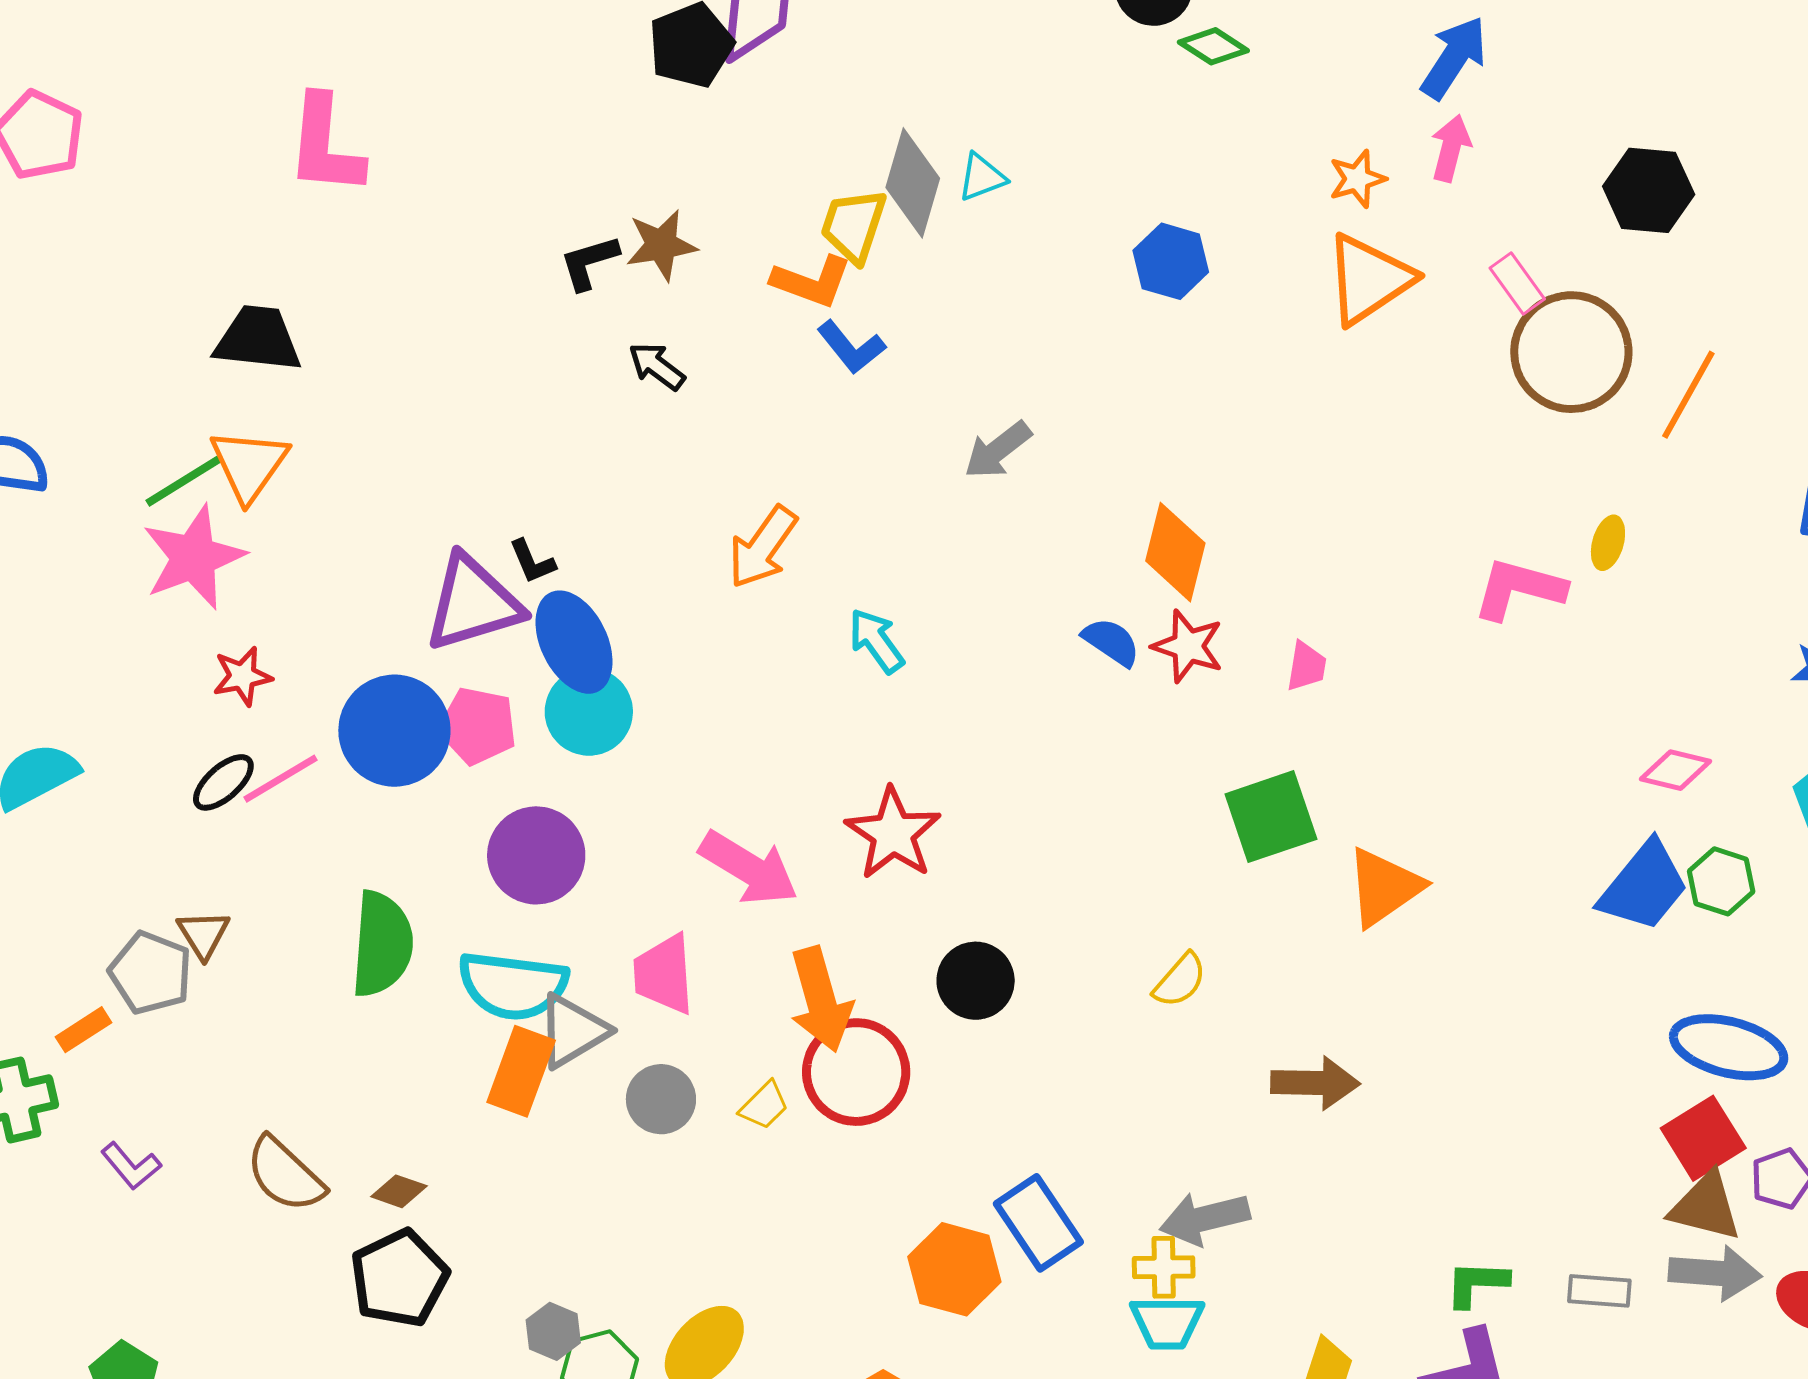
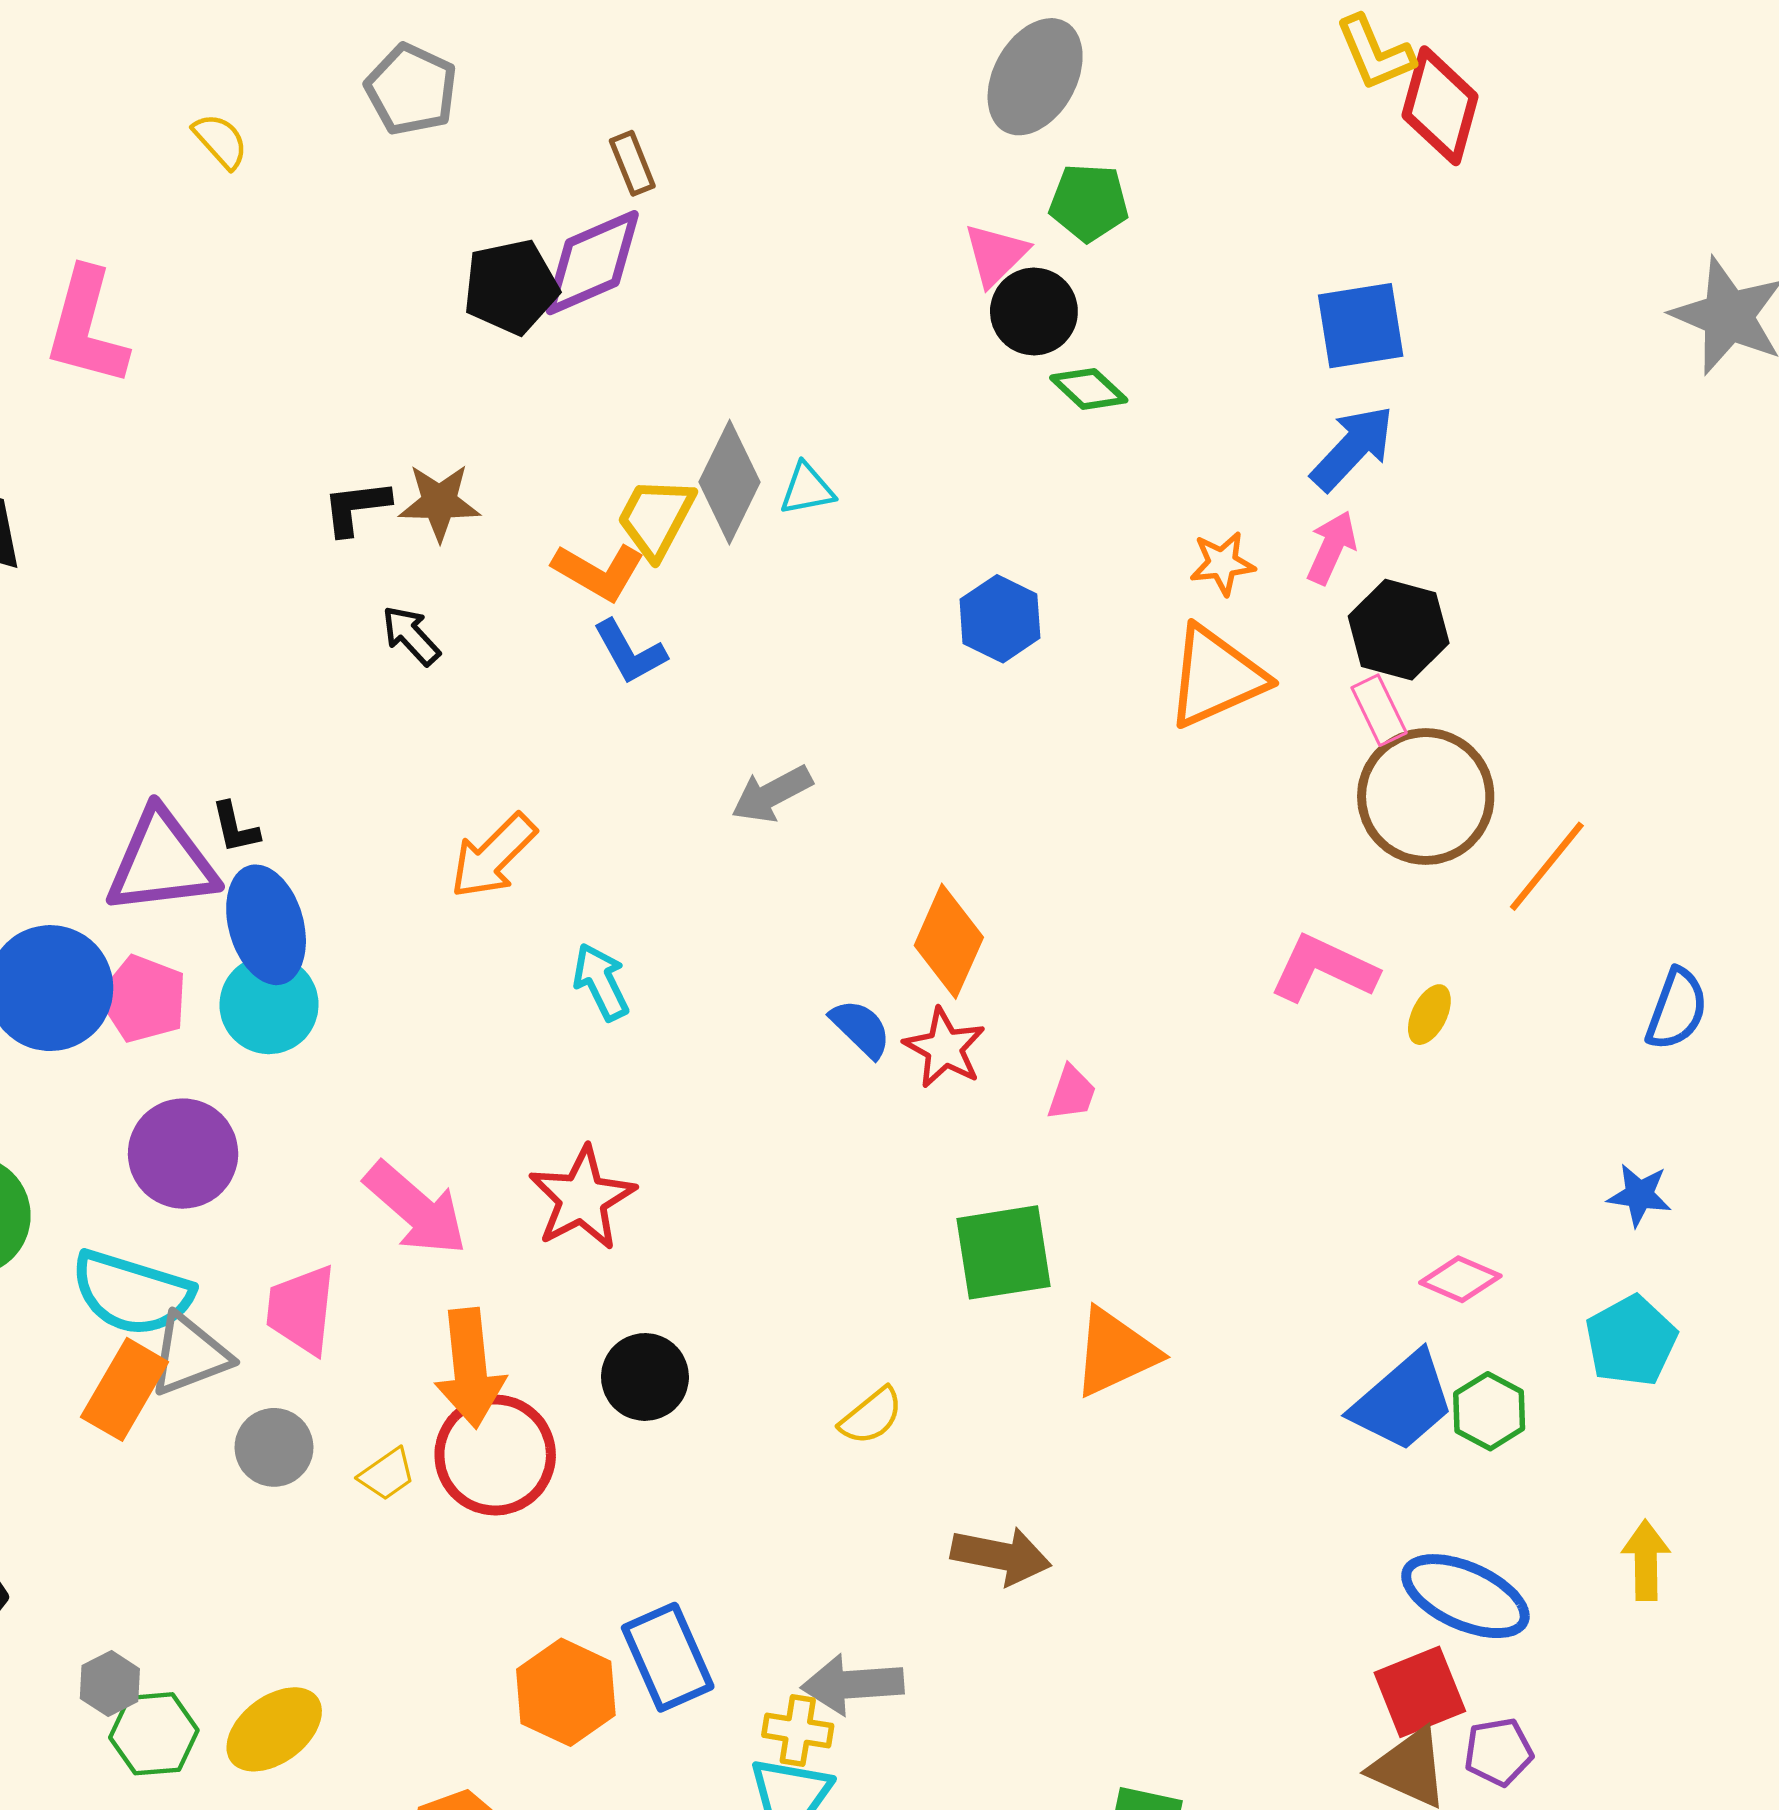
black hexagon: (1649, 190) -> (1399, 630), moved
pink L-shape: (1519, 589) -> (1324, 969), moved

